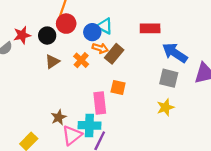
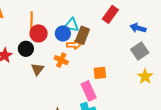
red rectangle: (150, 28) -> (110, 14), turned -36
blue arrow: (175, 53) -> (138, 28), size x0.7
brown rectangle: (114, 54) -> (82, 35), moved
gray square: (169, 78) -> (140, 51), turned -30

